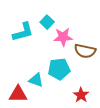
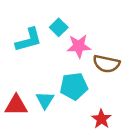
cyan triangle: (36, 80) -> (45, 100), turned 42
red triangle: (18, 94) -> (16, 105), moved

